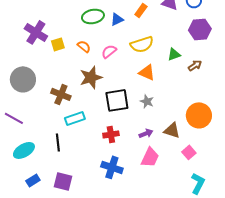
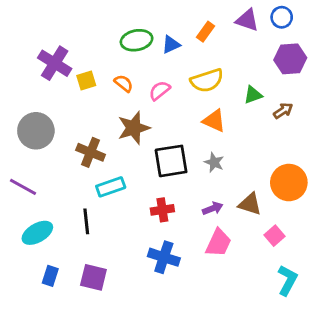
blue rectangle: (33, 180) -> (50, 276), turned -40

